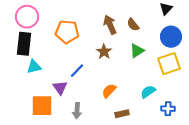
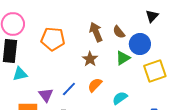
blue circle: (171, 37) -> (140, 44), moved
blue line: (77, 71) -> (69, 89), moved
orange semicircle: (109, 91) -> (95, 85), moved
cyan semicircle: (148, 92) -> (120, 98), moved

